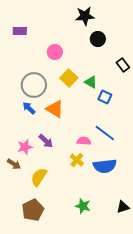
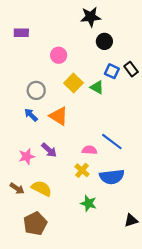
gray circle: (34, 85) -> (36, 90), size x0.7
blue square: (105, 97) -> (112, 71), moved
brown arrow: (14, 164) -> (17, 188), moved
yellow semicircle: (39, 177) -> (42, 188), turned 84
green star: (83, 206) -> (88, 203), moved

